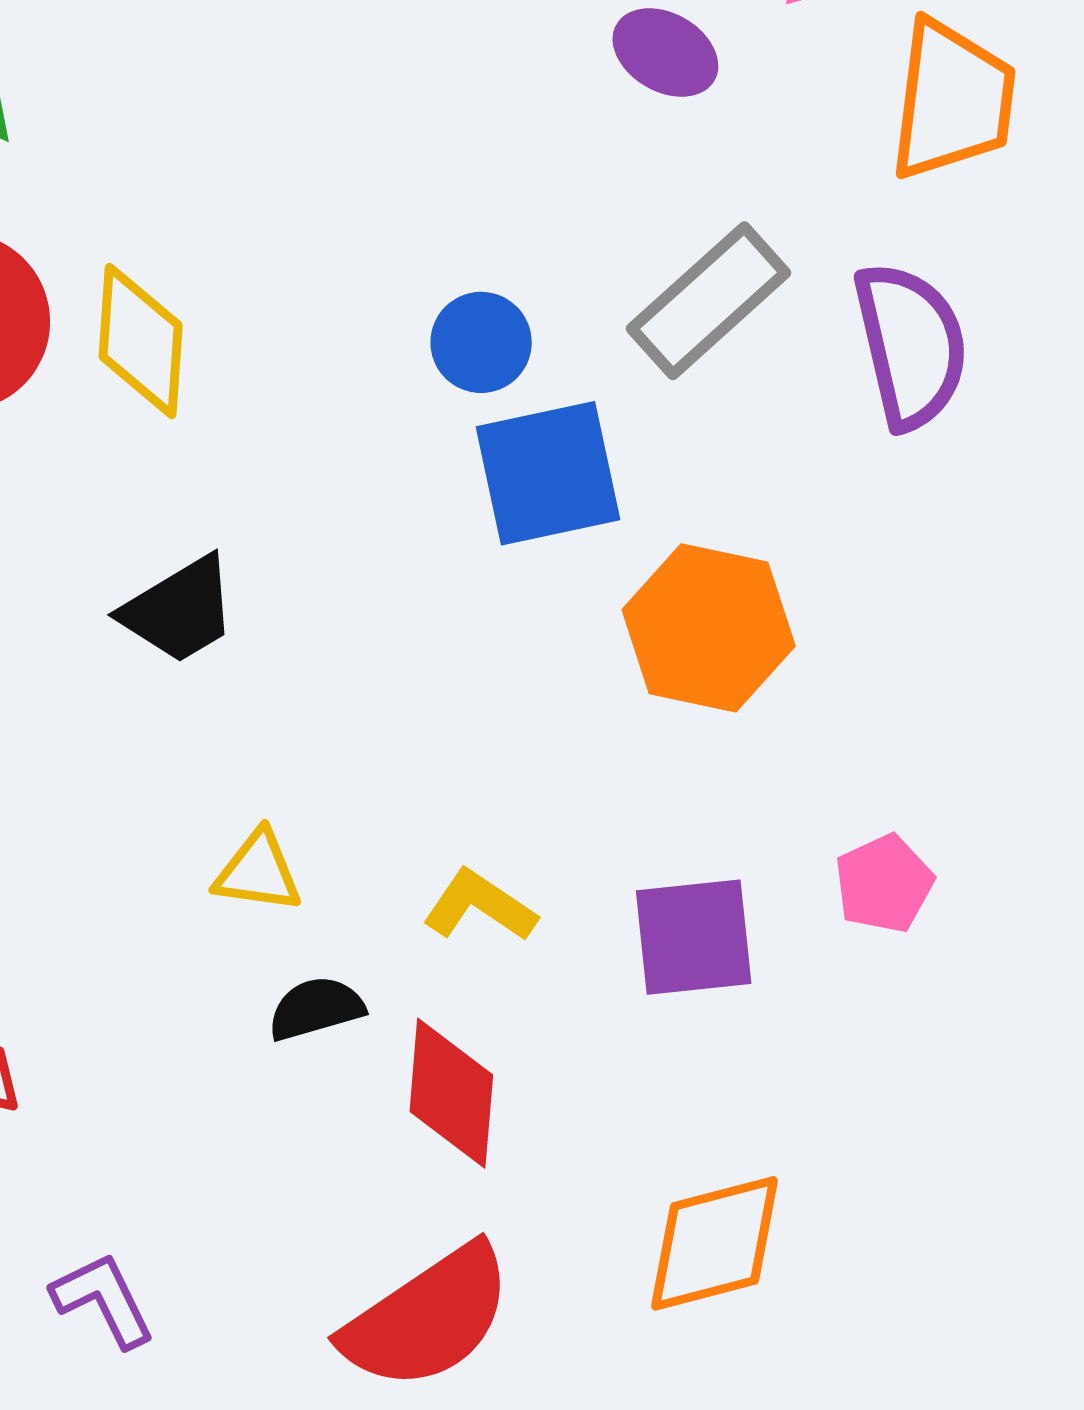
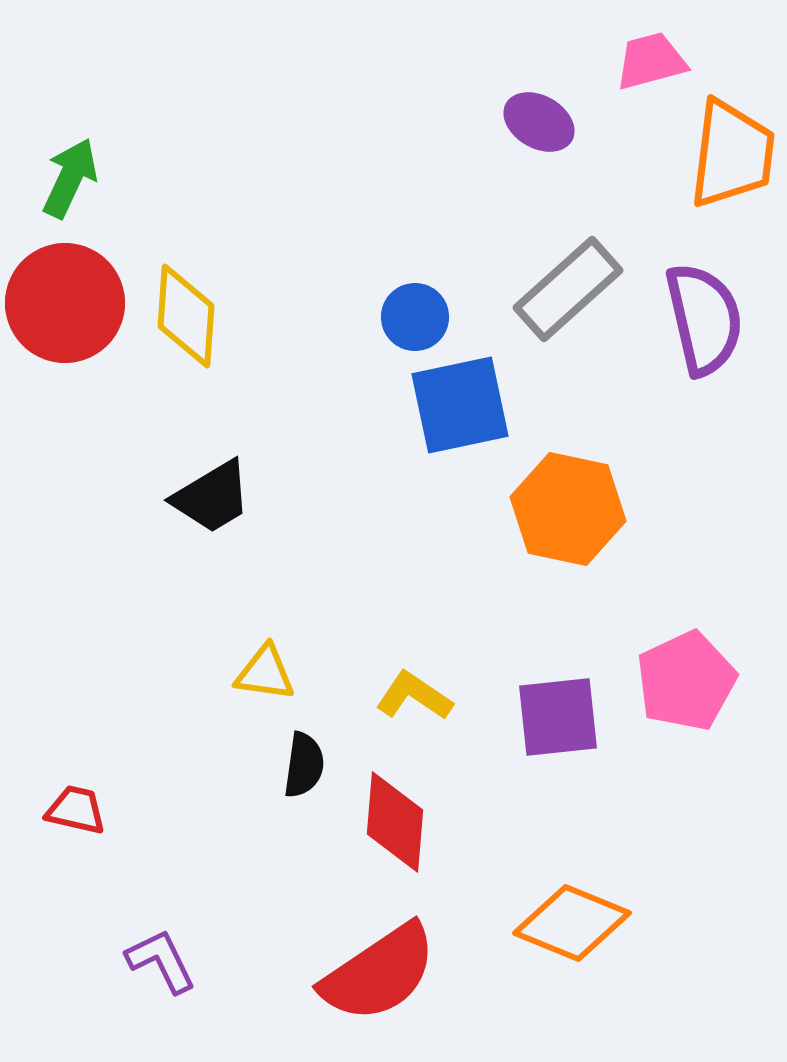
pink pentagon: (884, 884) -> (686, 681), size x1.5
black semicircle: (316, 1008) -> (304, 765), turned 114
orange diamond: (714, 1243) -> (572, 923), turned 37

